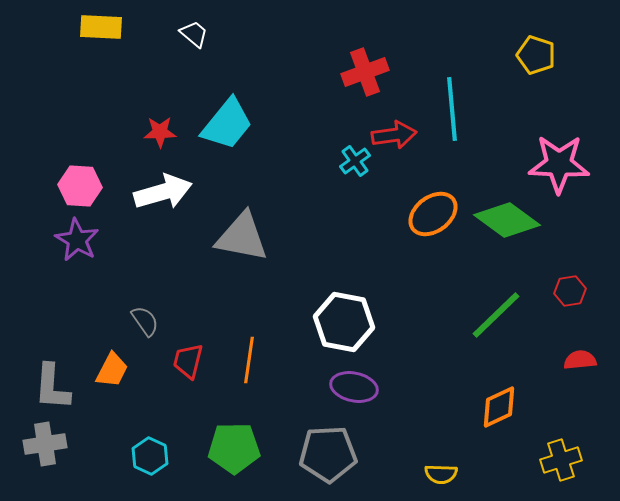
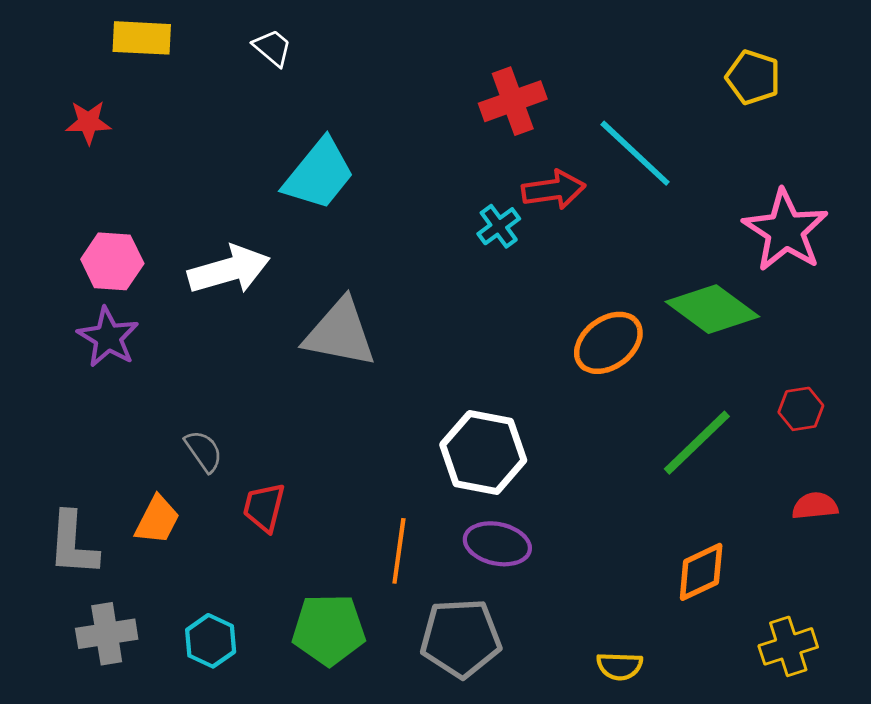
cyan line: (452, 109) -> (635, 153), turned -42
red star: (160, 132) -> (88, 122), moved
pink star: (559, 164) -> (785, 230), turned 30
orange ellipse: (433, 214) -> (608, 343), moved
orange line: (249, 360) -> (399, 551), moved
gray cross: (45, 444) -> (107, 634), moved

